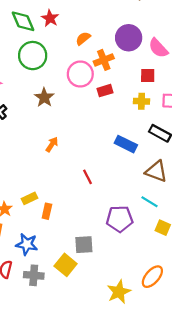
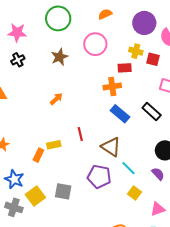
orange cross: (104, 60) -> (112, 87), moved
red rectangle: (105, 91) -> (125, 68), moved
yellow cross: (142, 101) -> (136, 51), moved
brown triangle: (156, 171) -> (111, 147), moved
yellow rectangle: (30, 198) -> (54, 145), moved
yellow square: (66, 265) -> (35, 196), moved

